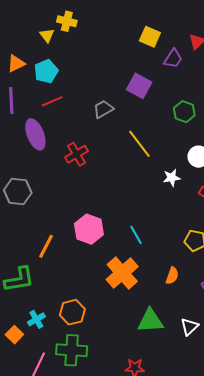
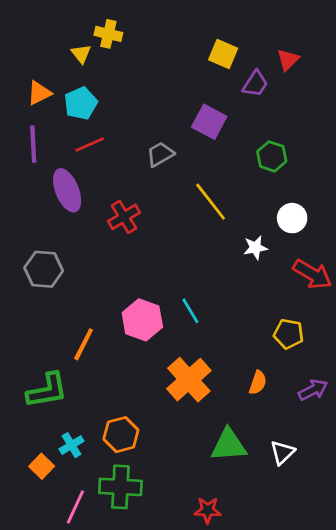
cyan line: (136, 235) -> (190, 311), moved

